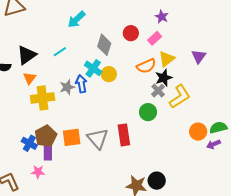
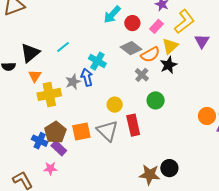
cyan arrow: (76, 19) -> (112, 15), moved
gray diamond: (104, 45) -> (131, 48), moved, turned -65
yellow circle: (109, 74) -> (115, 105), moved
gray cross: (158, 91) -> (142, 75), moved
yellow L-shape: (180, 97) -> (184, 22), moved
purple rectangle: (48, 152) -> (59, 148), turned -42

